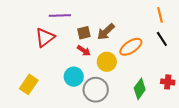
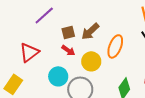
purple line: (60, 16) -> (44, 15), turned -40
red triangle: (45, 38) -> (29, 52), moved
orange ellipse: (131, 47) -> (115, 46), turned -35

